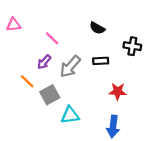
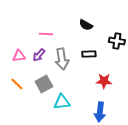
pink triangle: (14, 25) -> (19, 56), moved
pink line: (52, 38) -> (46, 34), turned -40
gray arrow: (70, 67) -> (62, 59), turned -50
orange line: (27, 81) -> (17, 84), moved

